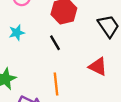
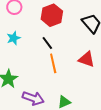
orange line: (56, 84) -> (53, 63), moved

